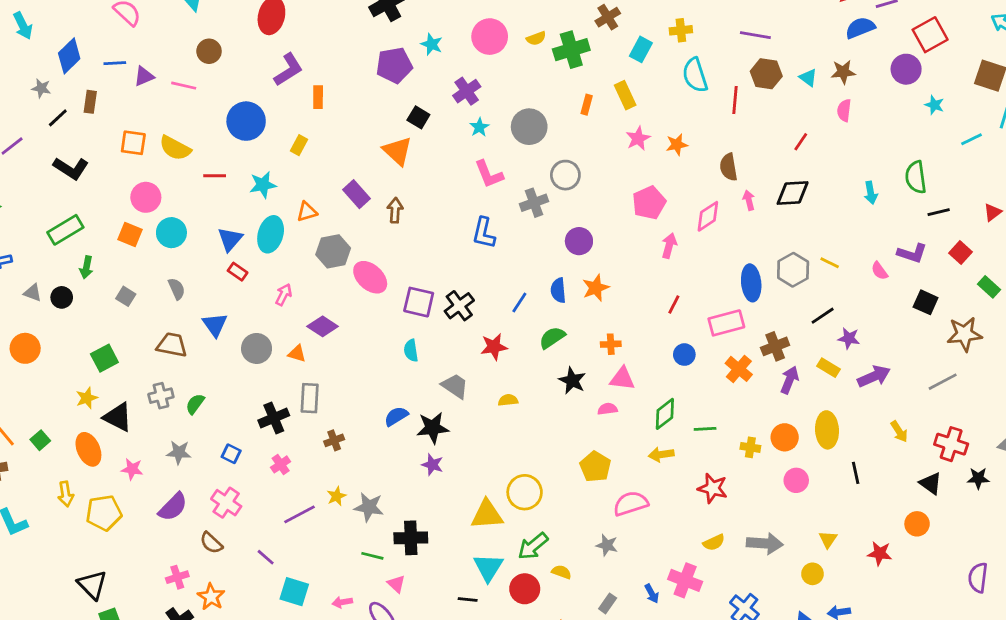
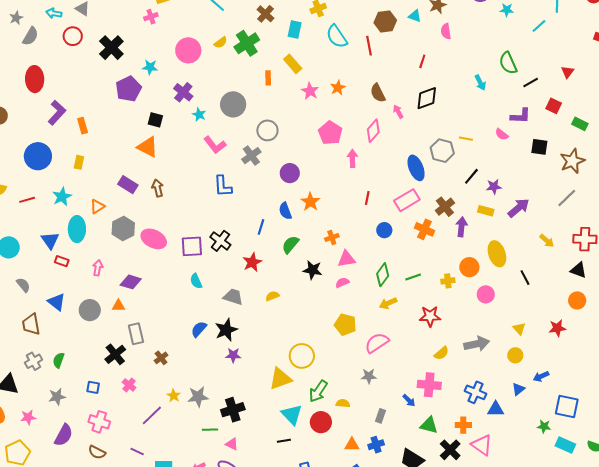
brown trapezoid: (172, 345) -> (31, 324), turned -95

